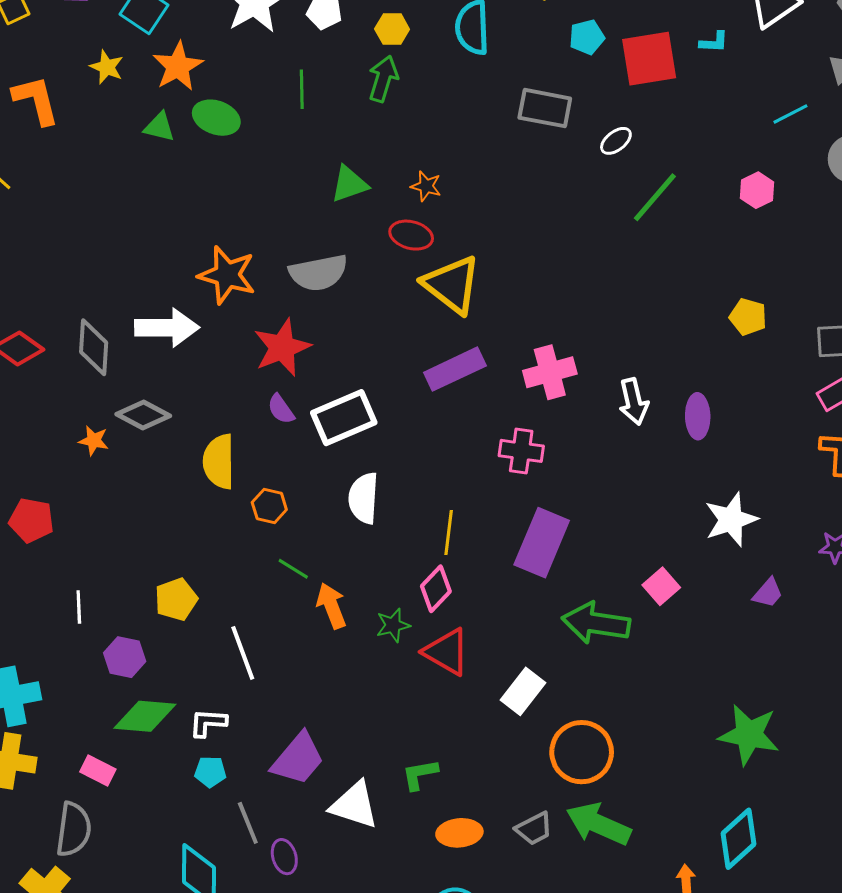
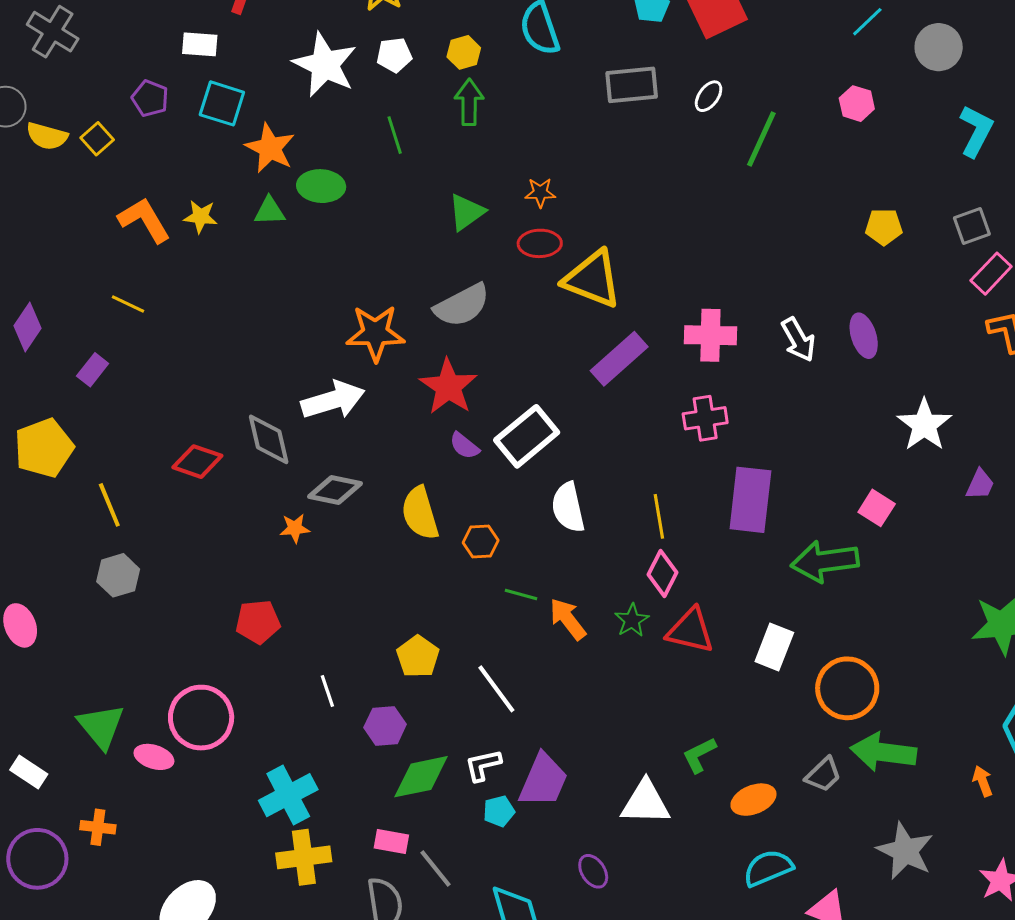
yellow star: (107, 67) -> (200, 217), moved
pink cross: (550, 372) -> (710, 335), turned 33
purple trapezoid: (298, 759) -> (543, 780), moved
gray line: (248, 823) -> (436, 869), moved

